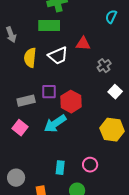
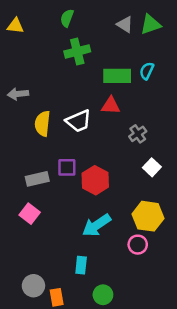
green rectangle: (49, 26) -> (117, 76), moved
gray arrow: (11, 35) -> (18, 94), turned 105
cyan arrow: (55, 124) -> (97, 225), moved
pink circle: (90, 165) -> (138, 245), moved
gray circle: (16, 178) -> (33, 286), moved

